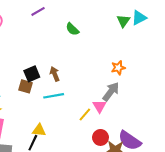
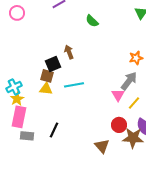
brown arrow: (55, 74) -> (69, 52), moved
yellow line: (85, 115) -> (134, 103), moved
yellow triangle: (39, 130) -> (46, 89), moved

